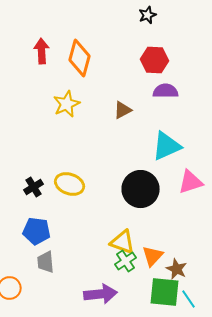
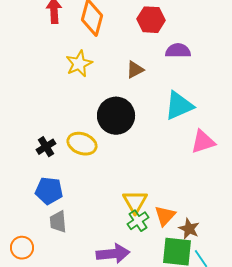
red hexagon: (155, 60) -> (151, 20), moved
black circle: (141, 189) -> (116, 116), moved
yellow triangle: (123, 242) -> (135, 202), turned 40

